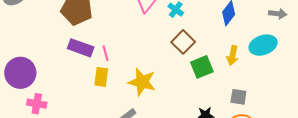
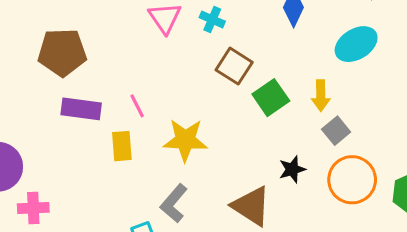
pink line: (105, 53) -> (137, 106), moved
yellow arrow: (232, 55) -> (321, 96), moved
gray square: (238, 97) -> (336, 131), turned -36

